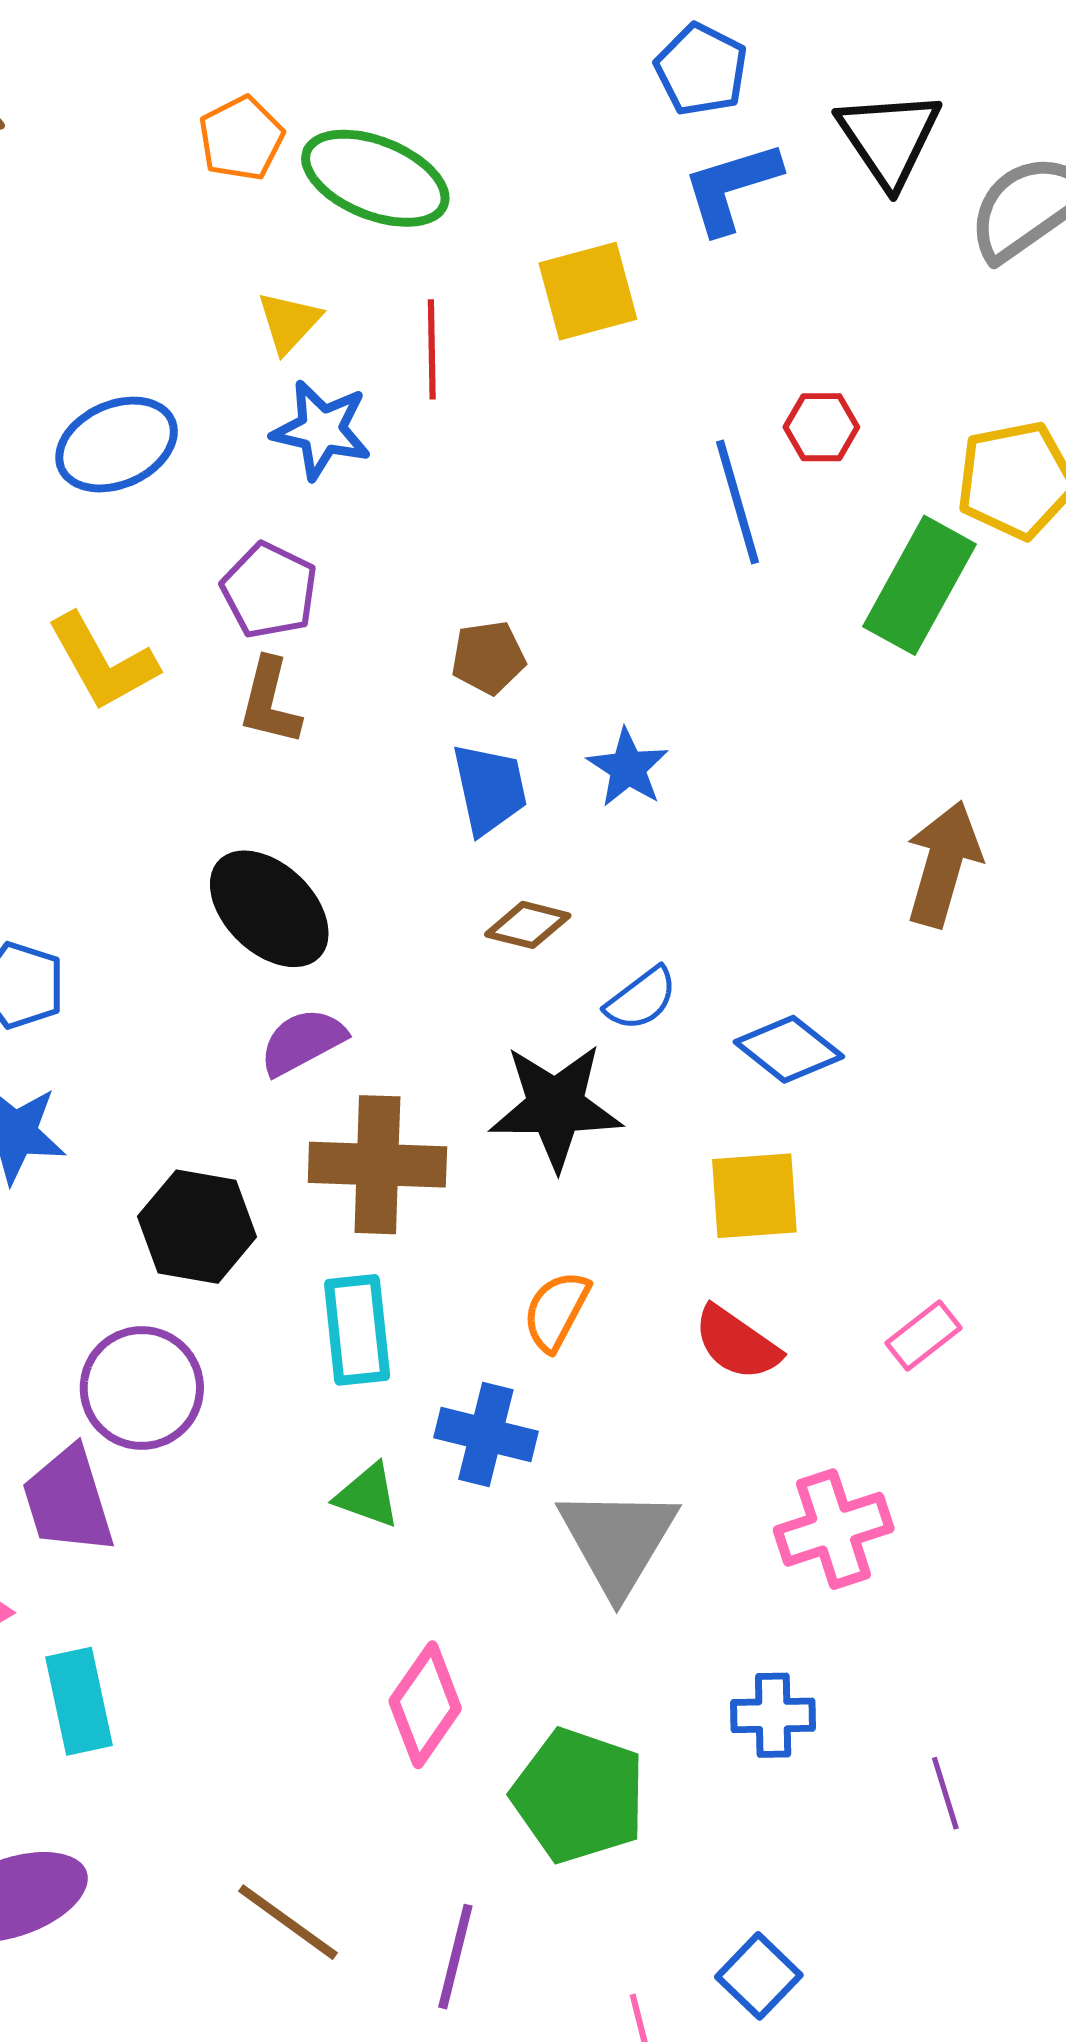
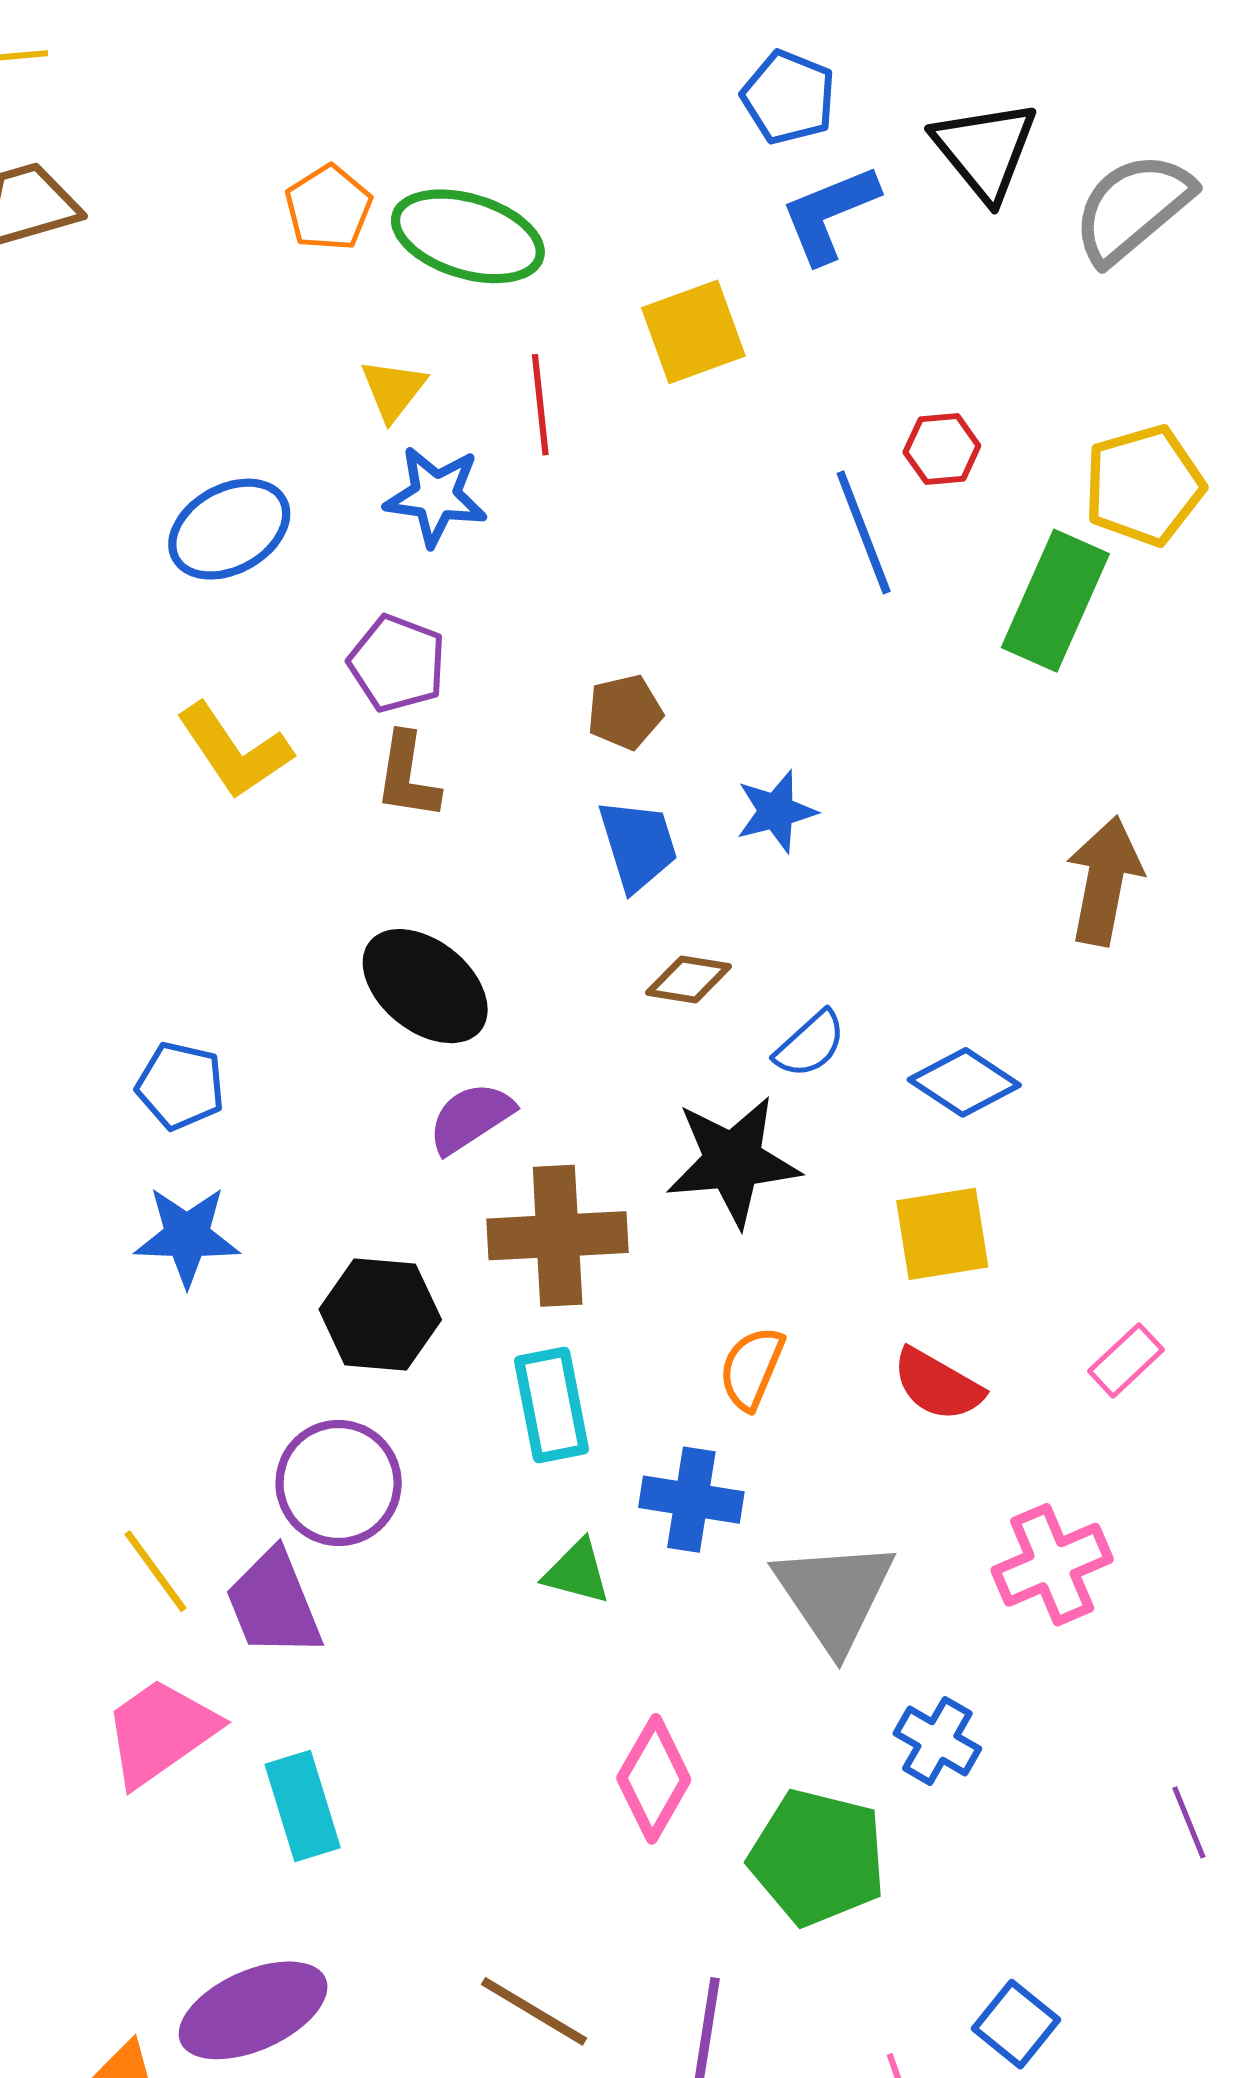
blue star: (628, 768) -> (776, 811), turned 30
blue cross: (773, 1715) -> (937, 1741), moved, turned 36

